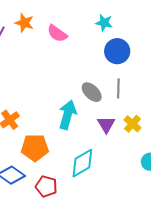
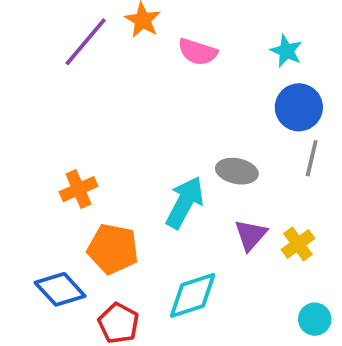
pink semicircle: (57, 33) -> (198, 52), turned -30
gray line: (118, 88) -> (312, 158), moved
gray ellipse: (92, 92) -> (237, 171), turned -45

